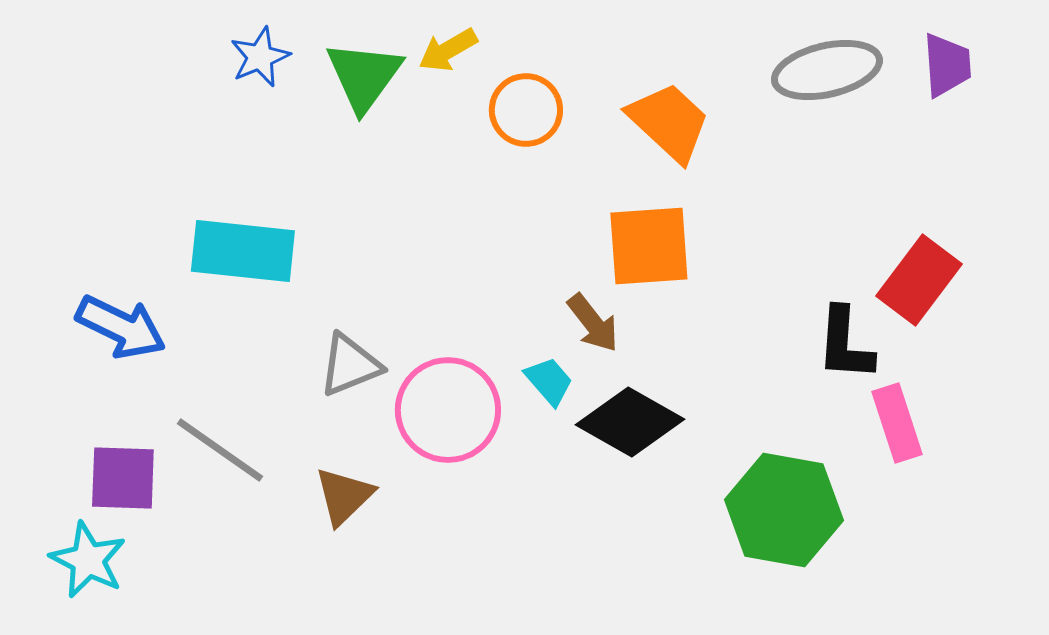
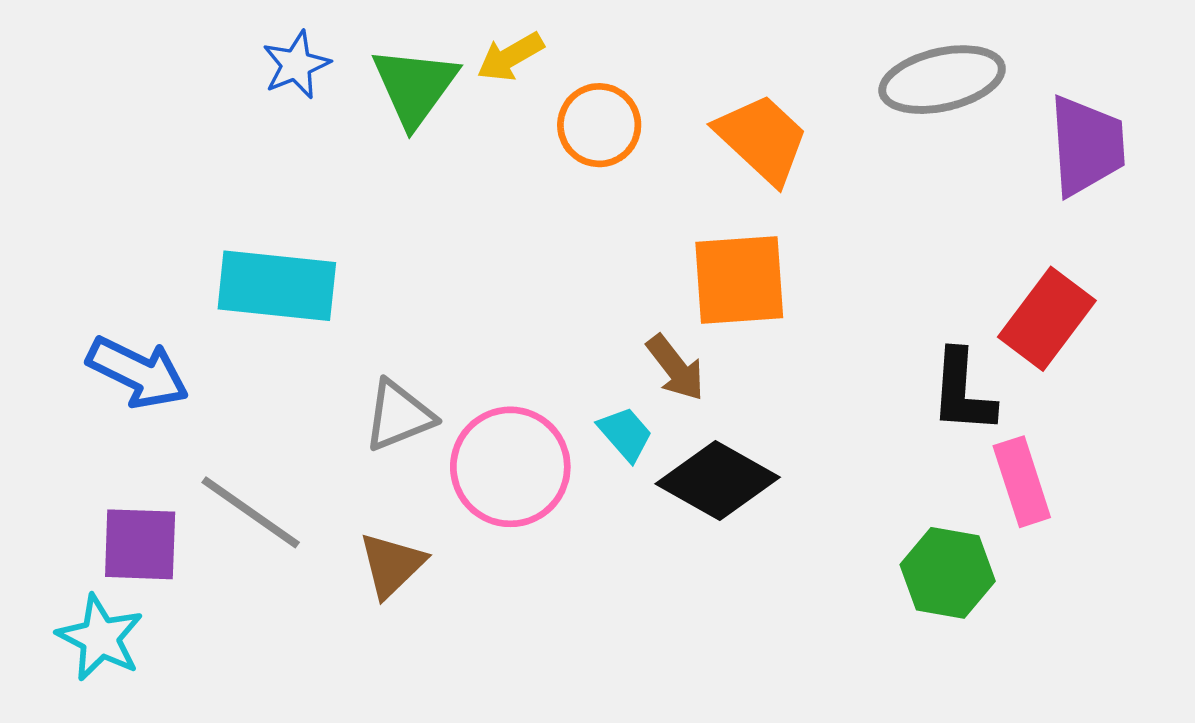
purple trapezoid: (947, 65) -> (1087, 146), moved, size x1.4
green hexagon: (784, 510) -> (948, 573), moved, size x0.7

